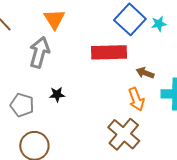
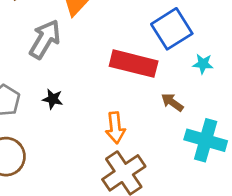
cyan star: (159, 24) -> (203, 64), moved
orange arrow: (136, 99) -> (115, 128), moved

